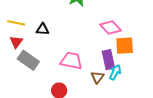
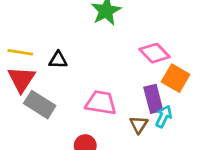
red triangle: (16, 42) -> (21, 79), size x1.5
orange square: (125, 46) -> (176, 78), turned 36

